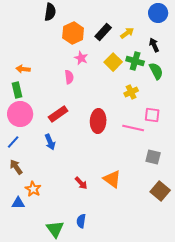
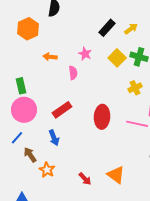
orange hexagon: (73, 33) -> (28, 29), moved
orange arrow: (23, 69) -> (50, 57), moved
brown arrow: (16, 167) -> (30, 155), moved
orange star: (33, 189) -> (47, 170), moved

